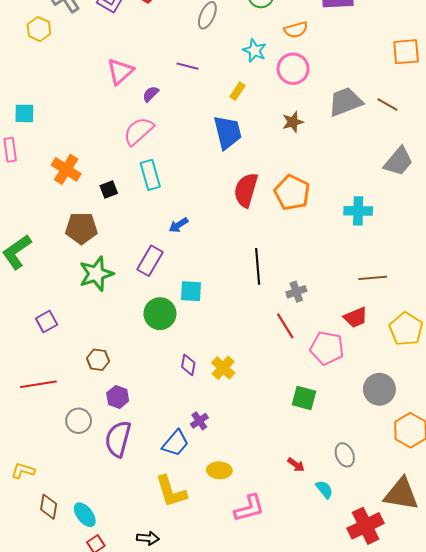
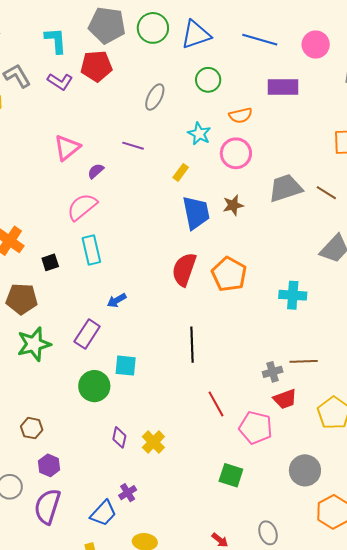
blue trapezoid: (228, 132) -> (196, 213), moved
gray cross: (296, 292) -> (273, 372), moved

